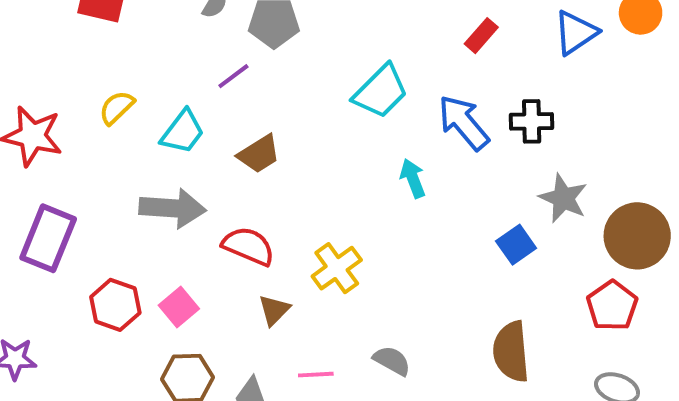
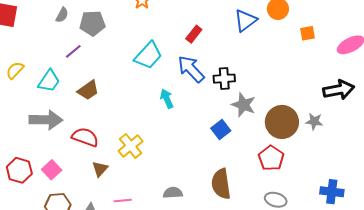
red rectangle: (481, 36) -> (194, 34), moved
black cross: (532, 121) -> (224, 79), moved
gray semicircle: (392, 361) -> (173, 193), moved, turned -30

